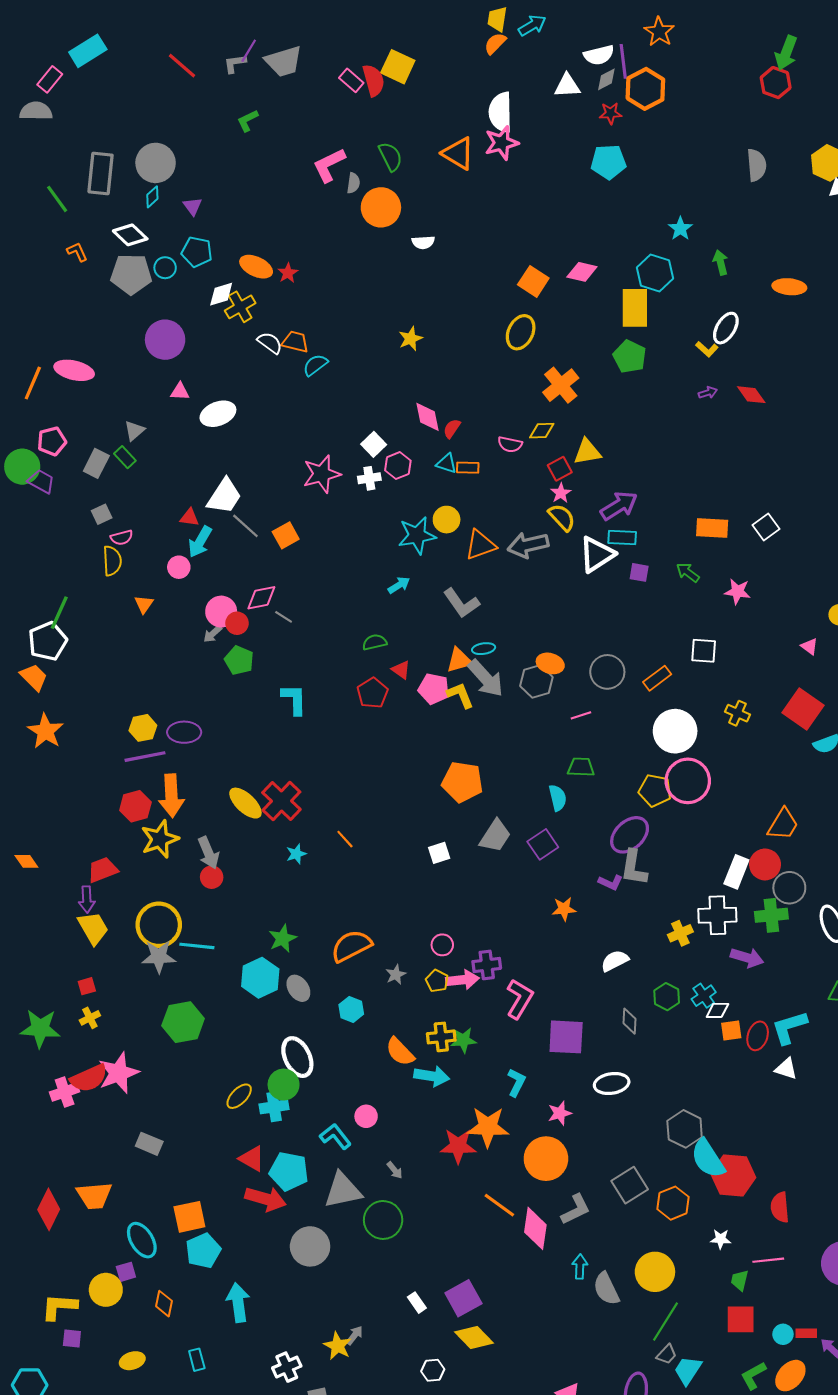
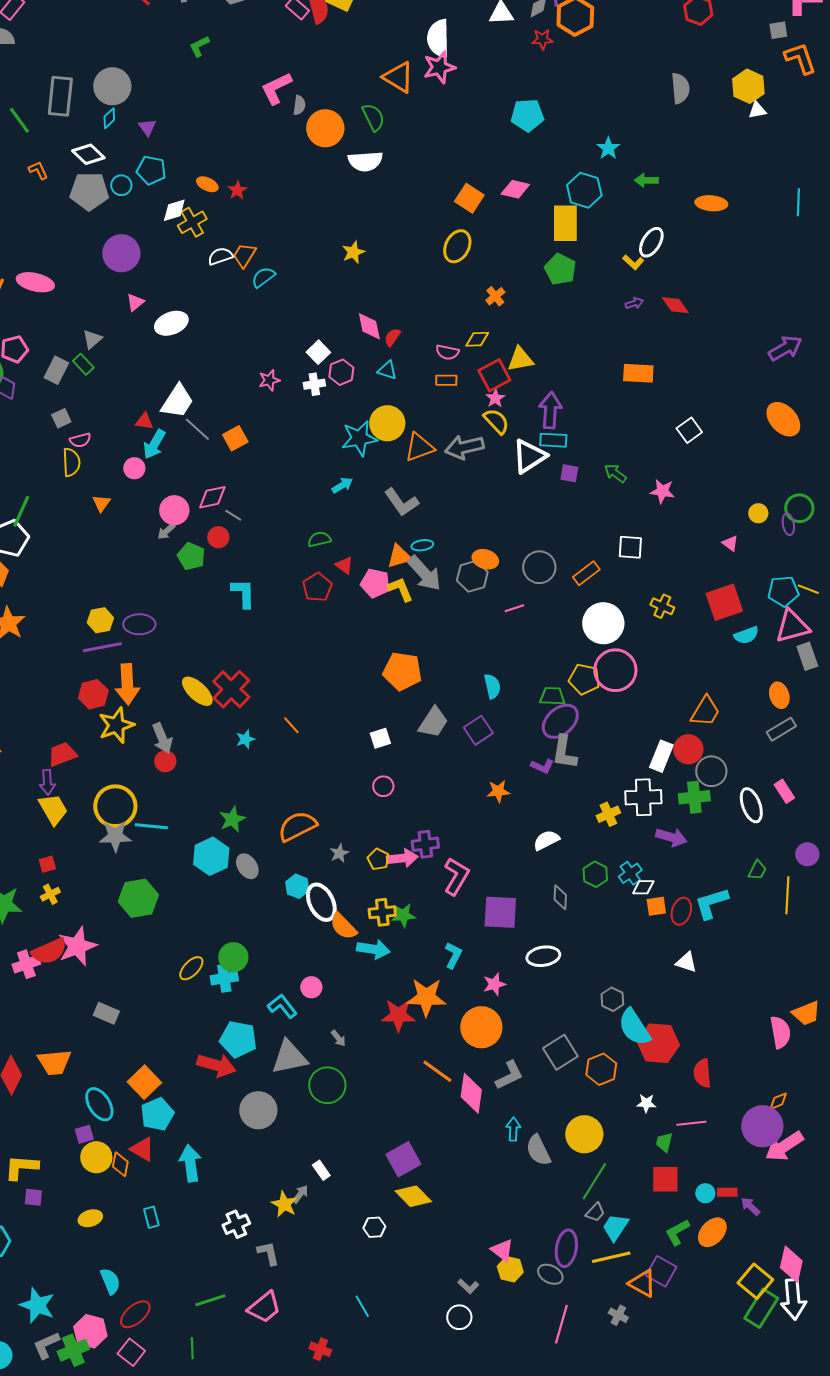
green semicircle: (390, 157) -> (373, 117), moved
cyan pentagon: (608, 162) -> (527, 115), moved
white semicircle: (423, 242) -> (365, 161), size x1.6
green arrow: (721, 262) -> (646, 180), turned -75
orange ellipse: (256, 267) -> (207, 184), size x0.7
orange trapezoid: (295, 342) -> (244, 255), turned -72
white semicircle: (270, 343) -> (220, 256), turned -55
orange cross: (561, 385) -> (495, 296), size x0.6
pink triangle: (180, 391) -> (135, 302), turned -42
orange rectangle: (468, 468) -> (446, 380), moved
red square: (560, 469) -> (494, 375), size x1.4
pink star: (322, 474) -> (269, 380), size x0.6
purple arrow: (619, 506) -> (550, 410), turned -54
yellow circle: (447, 520) -> (387, 423), size x1.4
orange rectangle: (712, 528) -> (638, 373), moved
red circle: (237, 623) -> (218, 537), moved
red square: (803, 709) -> (724, 602), turned 36
green trapezoid: (581, 767) -> (552, 696), moved
pink circle: (442, 945) -> (383, 786), moved
white ellipse: (297, 1057) -> (321, 902), moved
white triangle: (786, 1069) -> (686, 962), moved
gray hexagon: (685, 1129) -> (612, 999), size x0.7
red triangle: (252, 1159) -> (142, 1149), moved
orange square: (189, 1217) -> (144, 1082), turned -32
yellow circle: (106, 1290) -> (96, 1157), moved
white rectangle: (417, 1303) -> (321, 1170), moved

